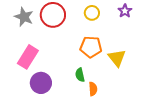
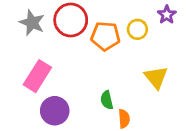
yellow circle: (92, 13) -> (137, 29), moved
orange pentagon: (91, 47) -> (105, 36), moved

